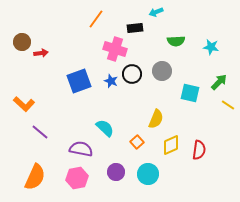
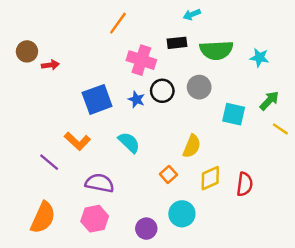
black rectangle: (135, 28) -> (177, 43), moved
green semicircle: (176, 41) -> (216, 50), size x1.5
orange L-shape: (24, 104) -> (77, 141), moved
cyan semicircle: (105, 128) -> (129, 142), moved
purple circle: (116, 172) -> (146, 229), moved

